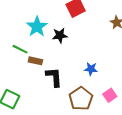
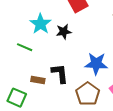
brown rectangle: (35, 61) -> (38, 80), moved
blue star: (91, 69) -> (96, 64), size x1.6

